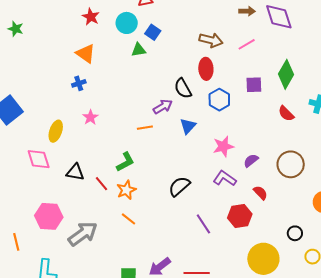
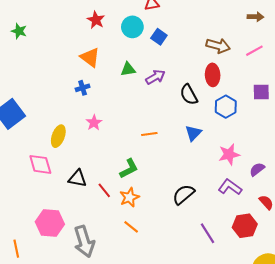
green triangle: (139, 50) -> (128, 69), moved
purple arrow: (163, 107) -> (155, 77), moved
gray arrow: (83, 234) -> (84, 241), turned 108

